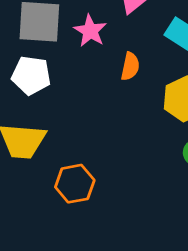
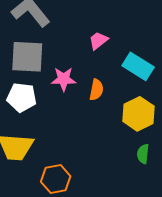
pink star: (90, 31) -> (64, 79), moved, turned -30

